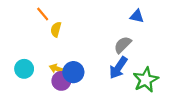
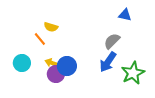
orange line: (43, 14) -> (40, 39), moved
yellow semicircle: (56, 29) -> (51, 27), turned -88

